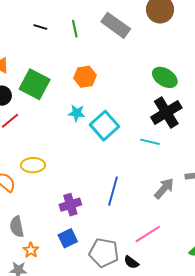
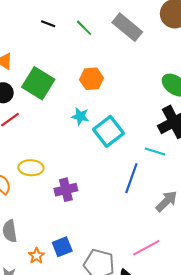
green line: (75, 29) -> (84, 28), turned -36
blue line: (113, 191) -> (131, 178), moved
purple cross: (70, 205) -> (66, 190), moved
orange star: (31, 250) -> (36, 256), moved

